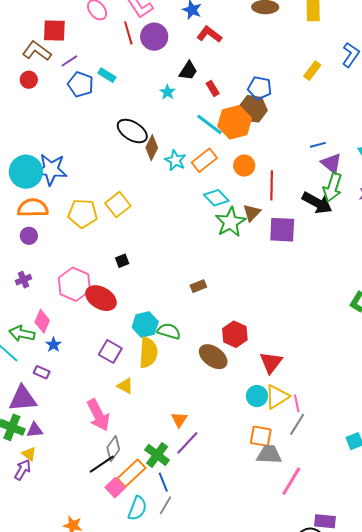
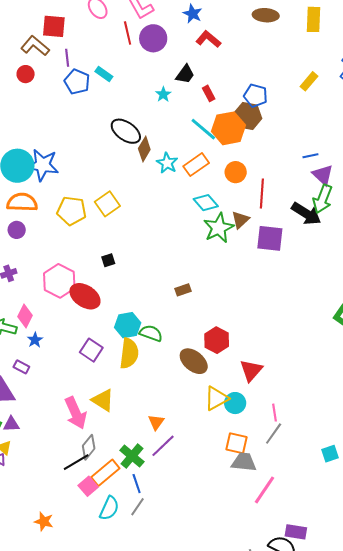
purple line: (69, 61) -> (67, 58), turned -66
yellow triangle: (125, 386) -> (103, 400), moved, size x1.4
yellow triangle: (277, 397) -> (216, 398), moved

